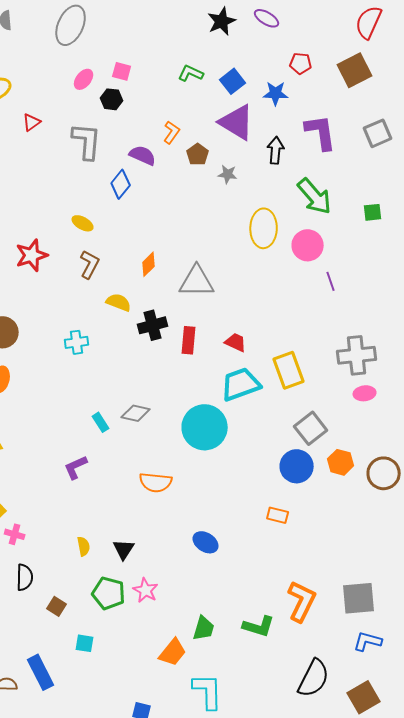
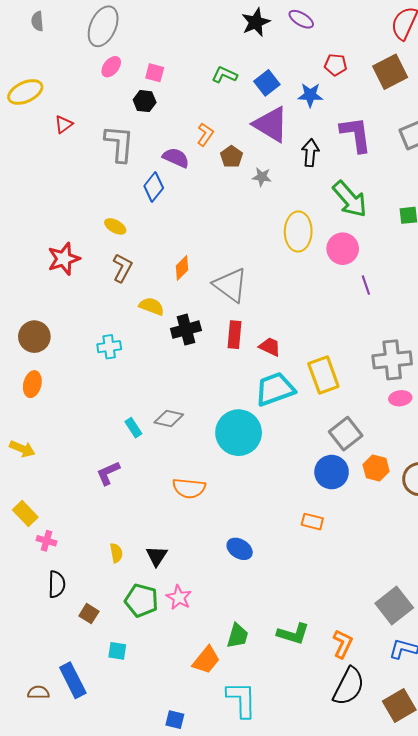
pink ellipse: (84, 79) -> (111, 67), moved
gray triangle: (197, 281) -> (230, 285), turned 36
red rectangle: (189, 340) -> (235, 335), moved
gray square: (359, 598) -> (394, 605), turned -33
orange L-shape: (302, 601) -> (343, 644), moved, size x0.7

